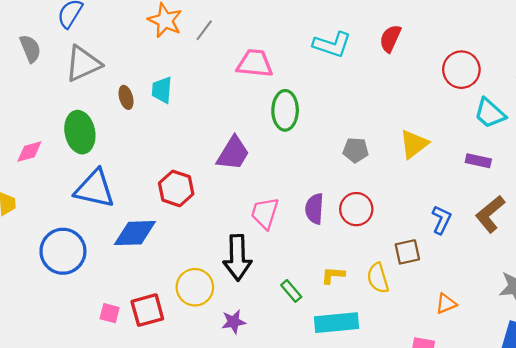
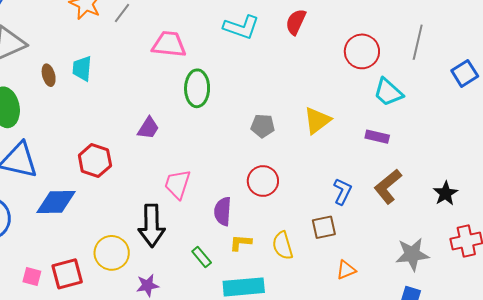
purple trapezoid: (233, 153) -> (148, 128), size x0.7
purple semicircle: (314, 209) -> (223, 211), moved
brown square: (407, 252) -> (324, 227), moved

